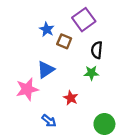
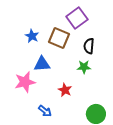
blue star: (47, 29) -> (32, 36), moved
brown square: (64, 41) -> (59, 38), size x1.5
blue triangle: (46, 70) -> (42, 64), turned 30

